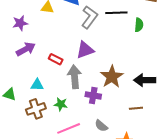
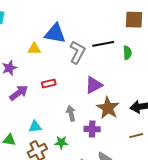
purple triangle: (85, 50) -> (94, 85), moved
red rectangle: (56, 59) -> (49, 83), moved, turned -32
gray arrow: (74, 77) -> (71, 113), size x0.7

